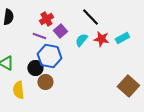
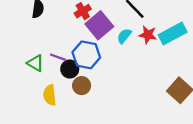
purple square: (60, 31) -> (99, 25), size x1.6
purple line: (39, 36) -> (58, 57), moved
cyan rectangle: (122, 38) -> (173, 34), size x1.6

